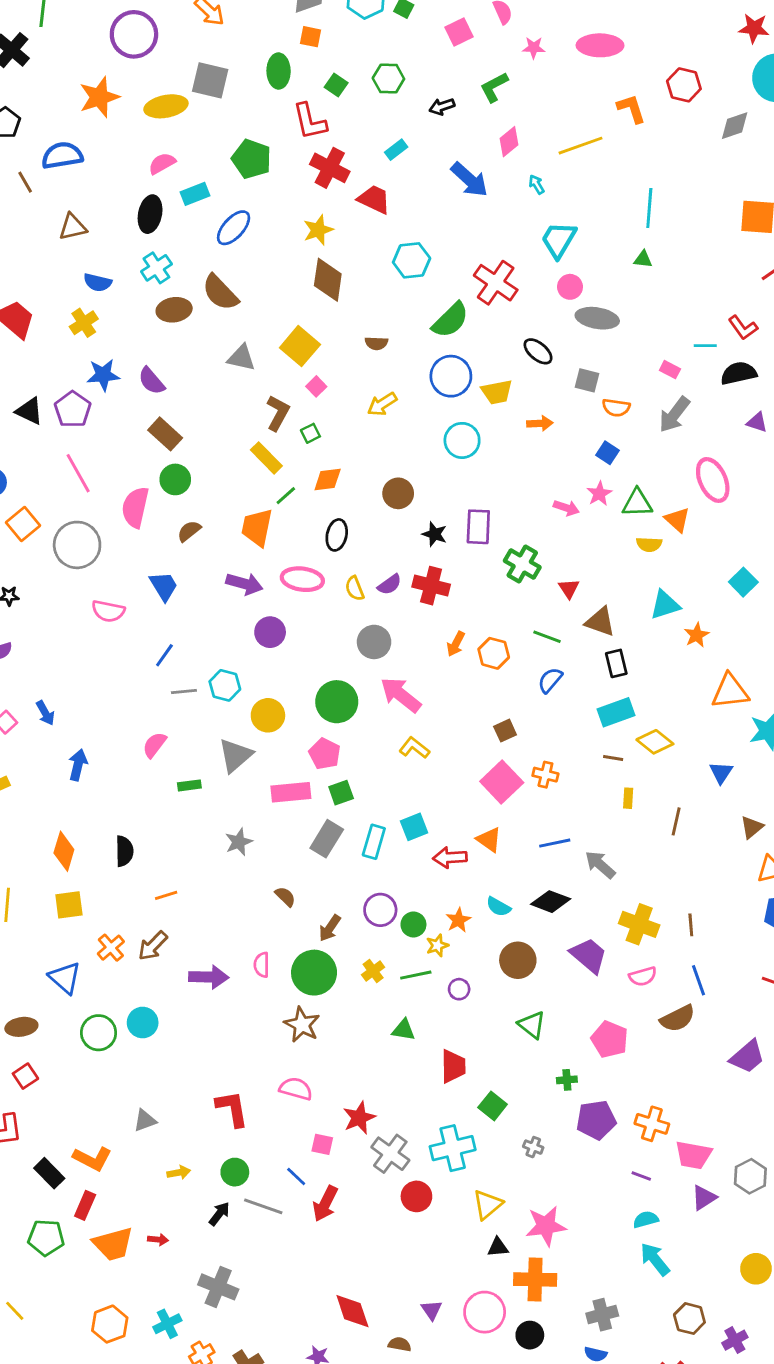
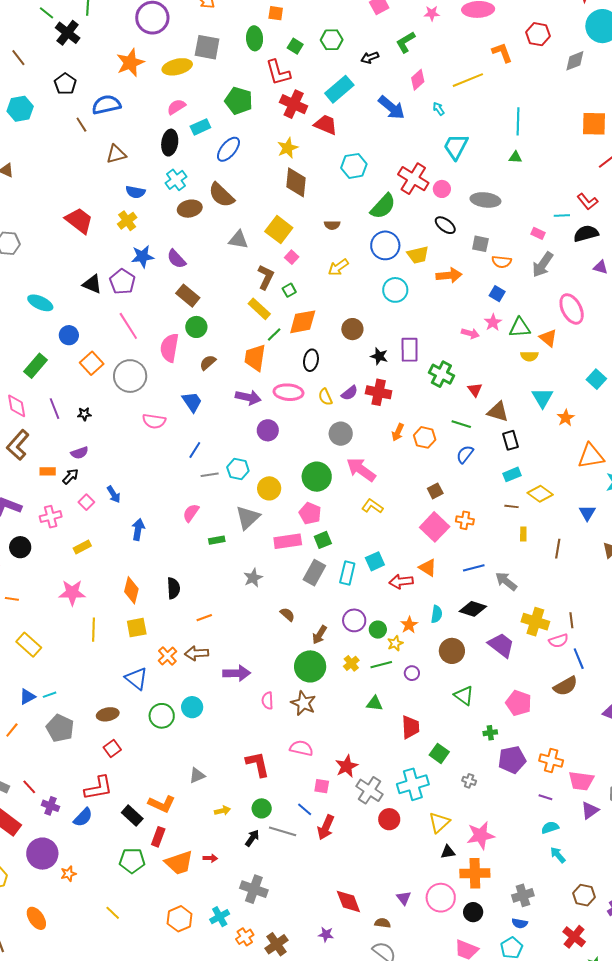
cyan rectangle: (396, 150) -> (339, 89), size x1.8
pink circle: (570, 287) -> (442, 189), moved
orange arrow: (540, 423) -> (449, 275), size x1.4
orange diamond: (328, 479) -> (303, 322), size x1.4
cyan triangle: (665, 605) -> (543, 398), turned -40
cyan rectangle: (616, 712) -> (512, 474), size x0.7
cyan semicircle: (498, 907) -> (437, 614), turned -108
brown arrow: (153, 946) -> (197, 653), turned 45
pink semicircle: (262, 965) -> (267, 701), moved
pink semicircle: (643, 976) -> (559, 641), moved
cyan arrow: (655, 1259) -> (558, 855), size x0.7

